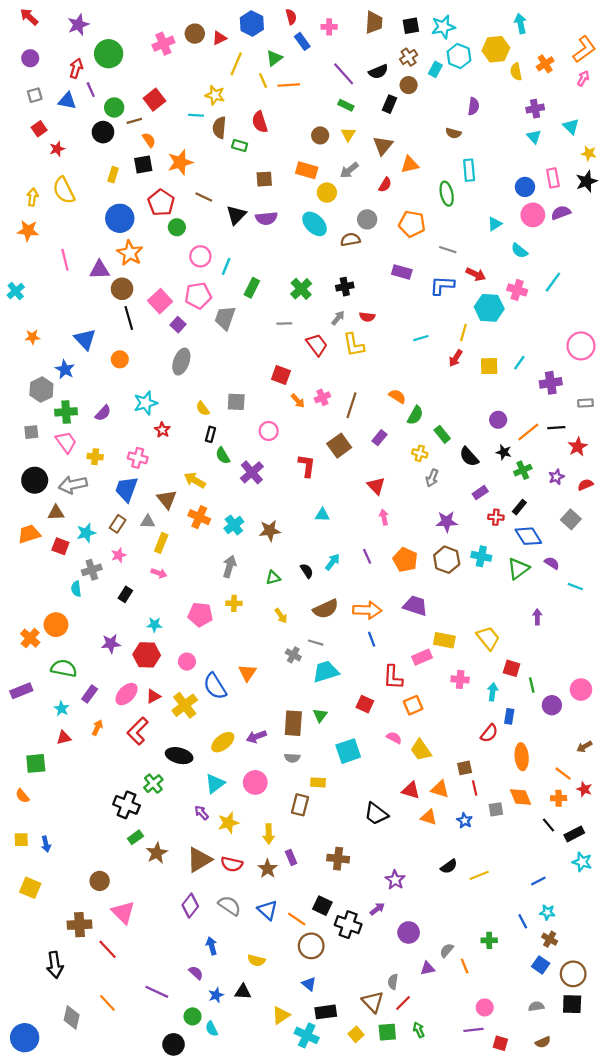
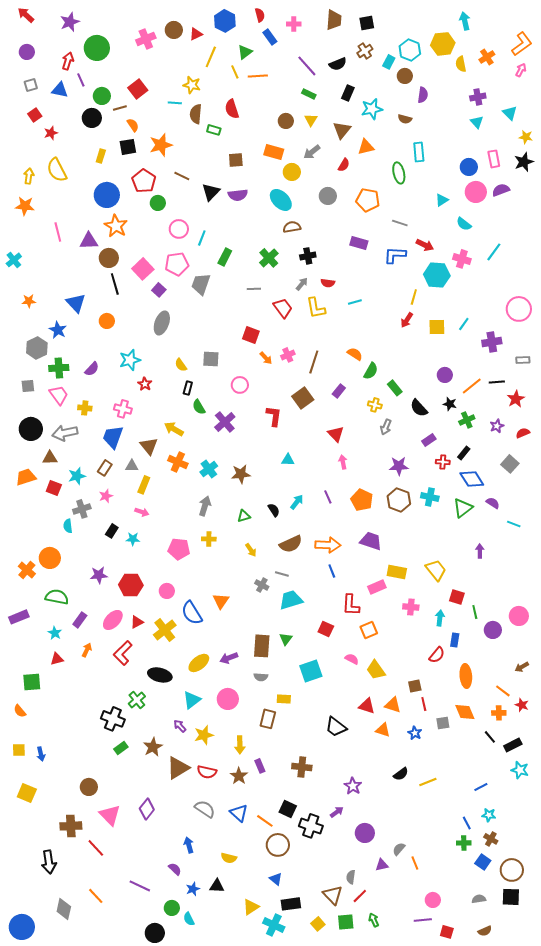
cyan star: (443, 27) -> (372, 109), moved
brown circle: (409, 85) -> (405, 76), moved
brown semicircle: (350, 240) -> (292, 227), moved
cyan line: (421, 338) -> (355, 302), moved
cyan star: (154, 625) -> (133, 539), moved
brown star: (157, 853) -> (153, 747), moved
purple diamond: (190, 906) -> (147, 809), moved
green cross: (489, 940) -> (464, 843), moved

